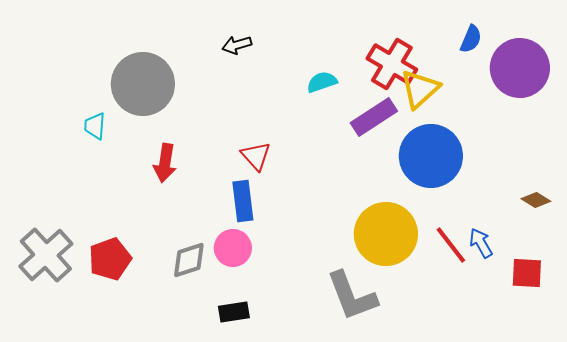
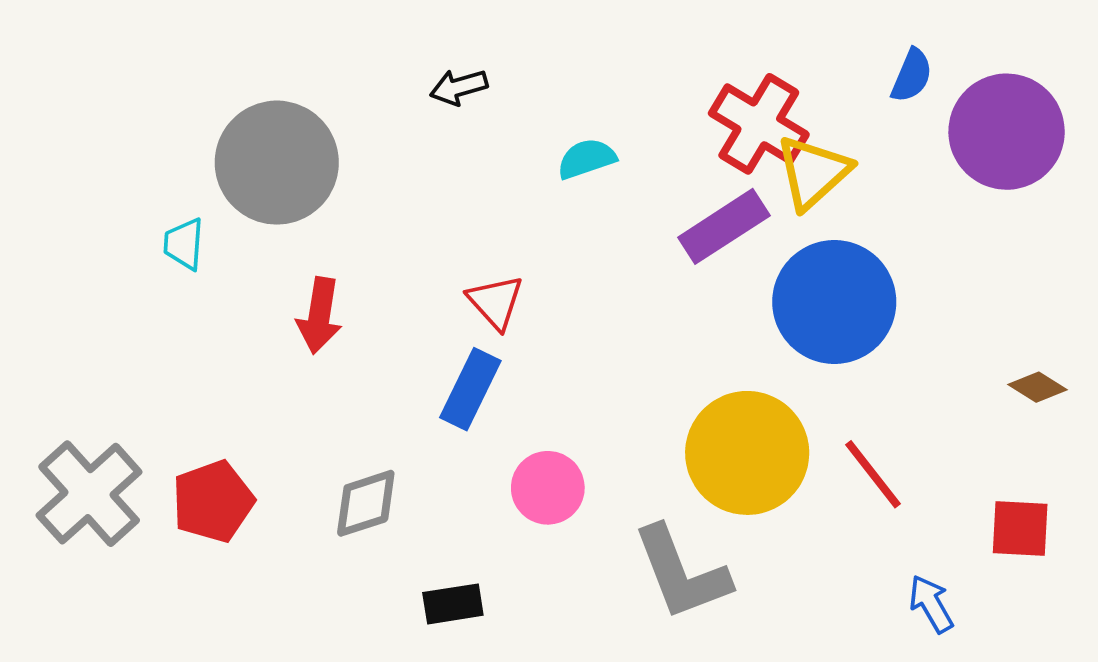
cyan semicircle: (322, 82) -> (587, 159), moved
blue rectangle: (243, 201) -> (470, 389), turned 33
blue arrow: (481, 243) -> (931, 604), moved
pink circle: (233, 248) -> (548, 488), moved

